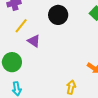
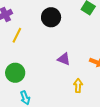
purple triangle: (34, 41) -> (64, 59), moved

